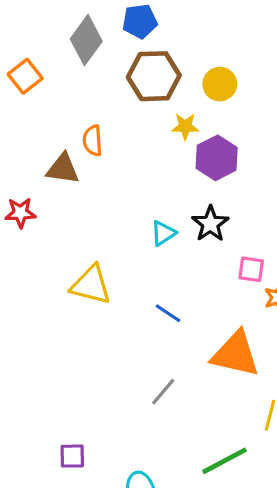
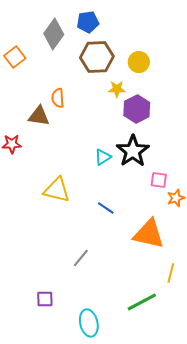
black star: (210, 224) -> (133, 151), size x1.4
gray line: (163, 392) -> (81, 258), moved

